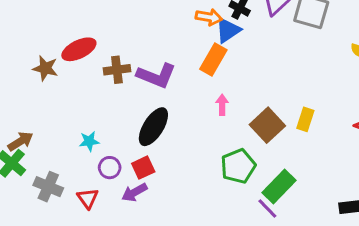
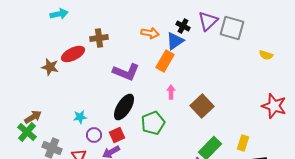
orange arrow: (209, 17) -> (150, 33), moved
brown cross: (117, 70) -> (99, 38), moved
yellow rectangle: (305, 119) -> (243, 143), moved
green pentagon: (238, 166) -> (153, 123), moved

